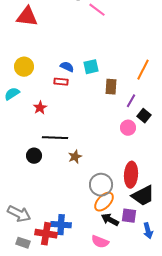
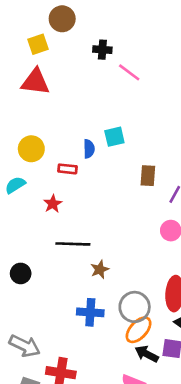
blue semicircle: (67, 67) -> (89, 149), turned 64
cyan square: (91, 67) -> (114, 137), moved
red rectangle: (61, 82) -> (68, 169), moved
black circle: (34, 156) -> (21, 273), moved
blue cross: (61, 225) -> (90, 312), moved

